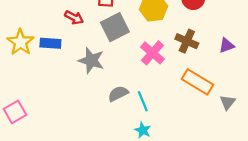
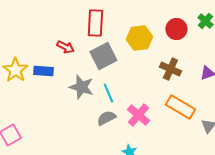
pink cross: (152, 53) -> (138, 115), moved
cyan line: (143, 101) -> (108, 93), moved

